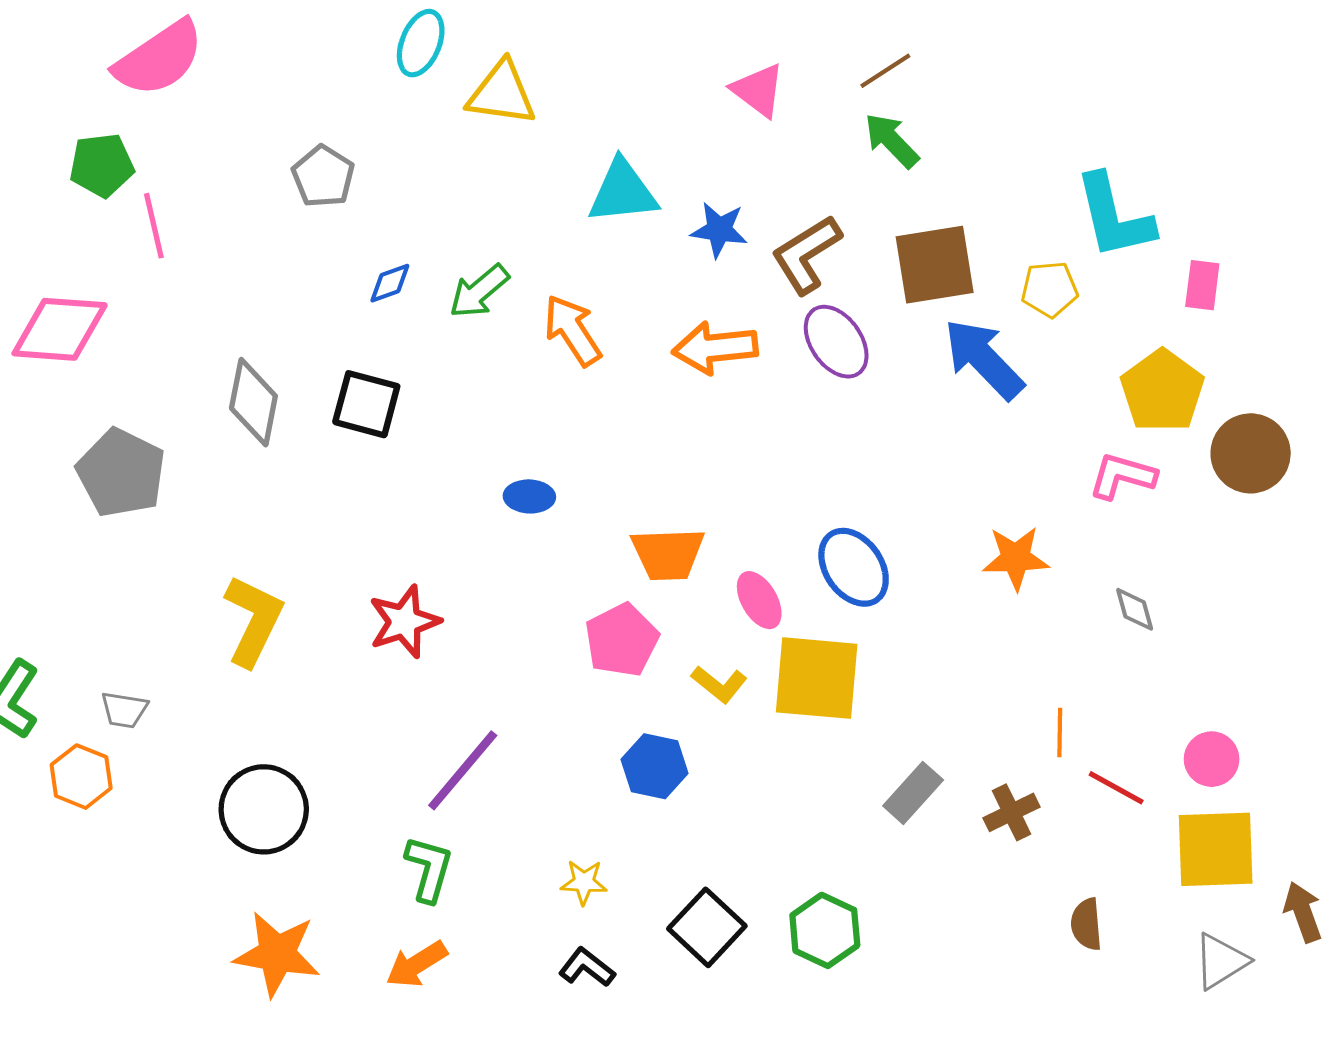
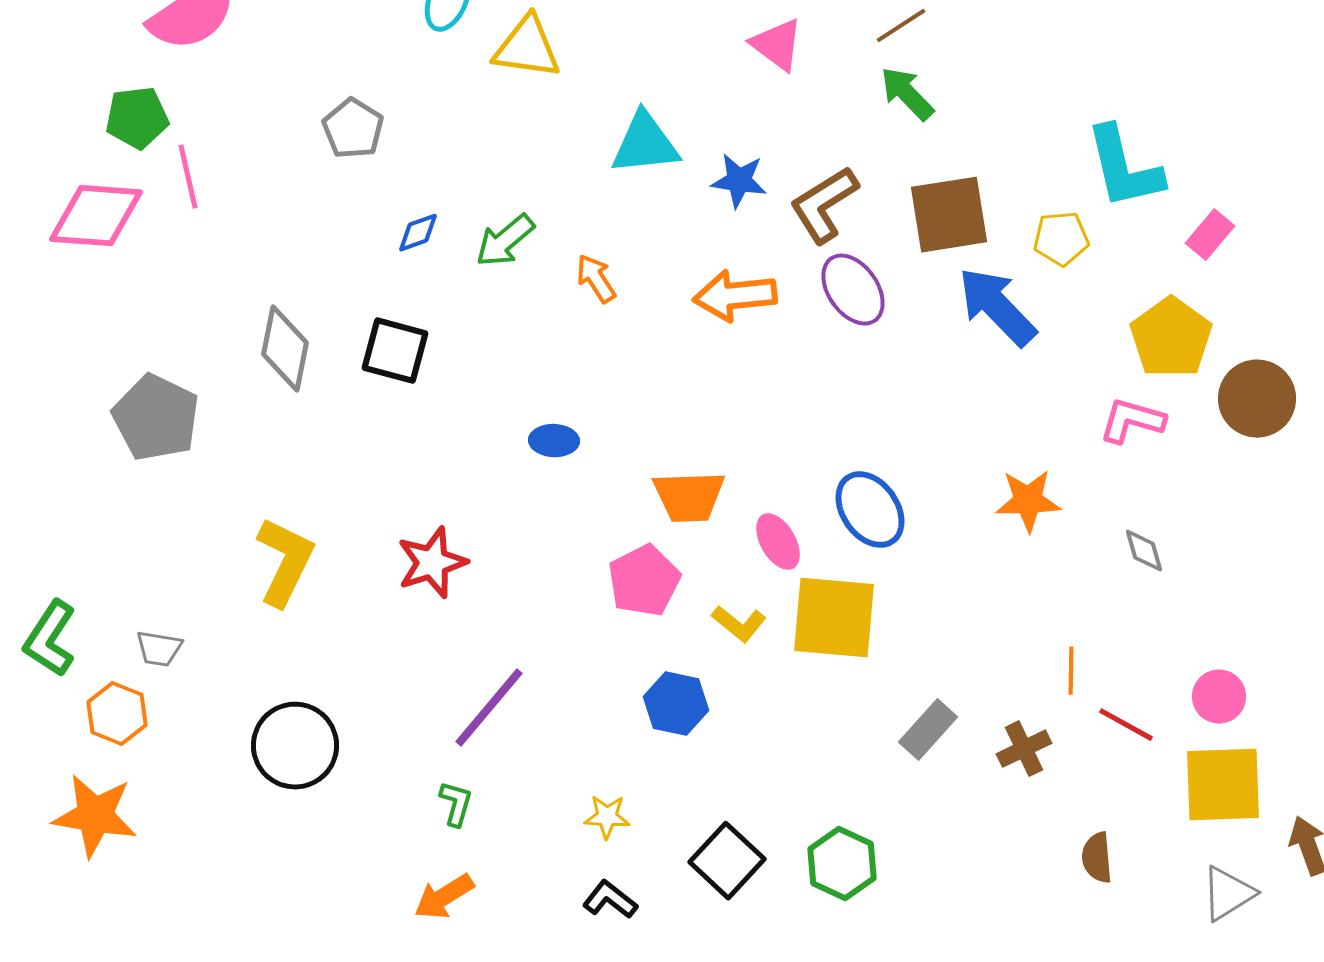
pink rectangle: (1202, 285) -> (1210, 235), turned 33
pink diamond: (60, 329) -> (96, 216), moved
orange arrow: (572, 330) -> (596, 279), size x0.7
green L-shape: (429, 869) -> (456, 804), size x0.7
orange star: (277, 954) -> (95, 816), moved

